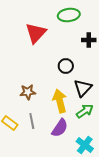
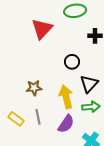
green arrow: (85, 111) -> (91, 107), turned 30

